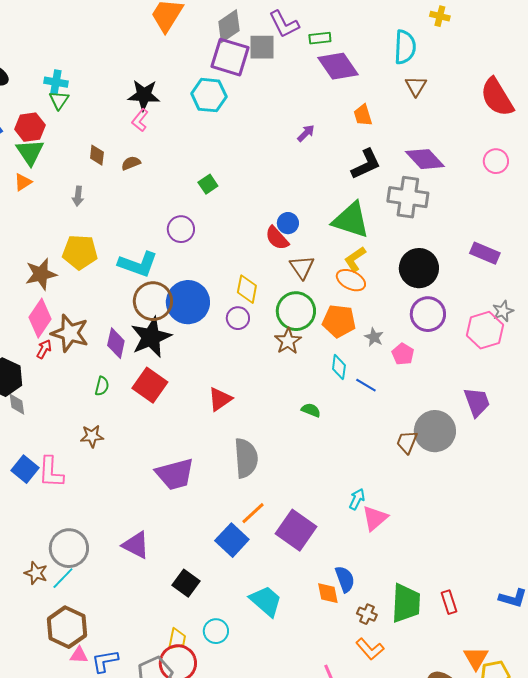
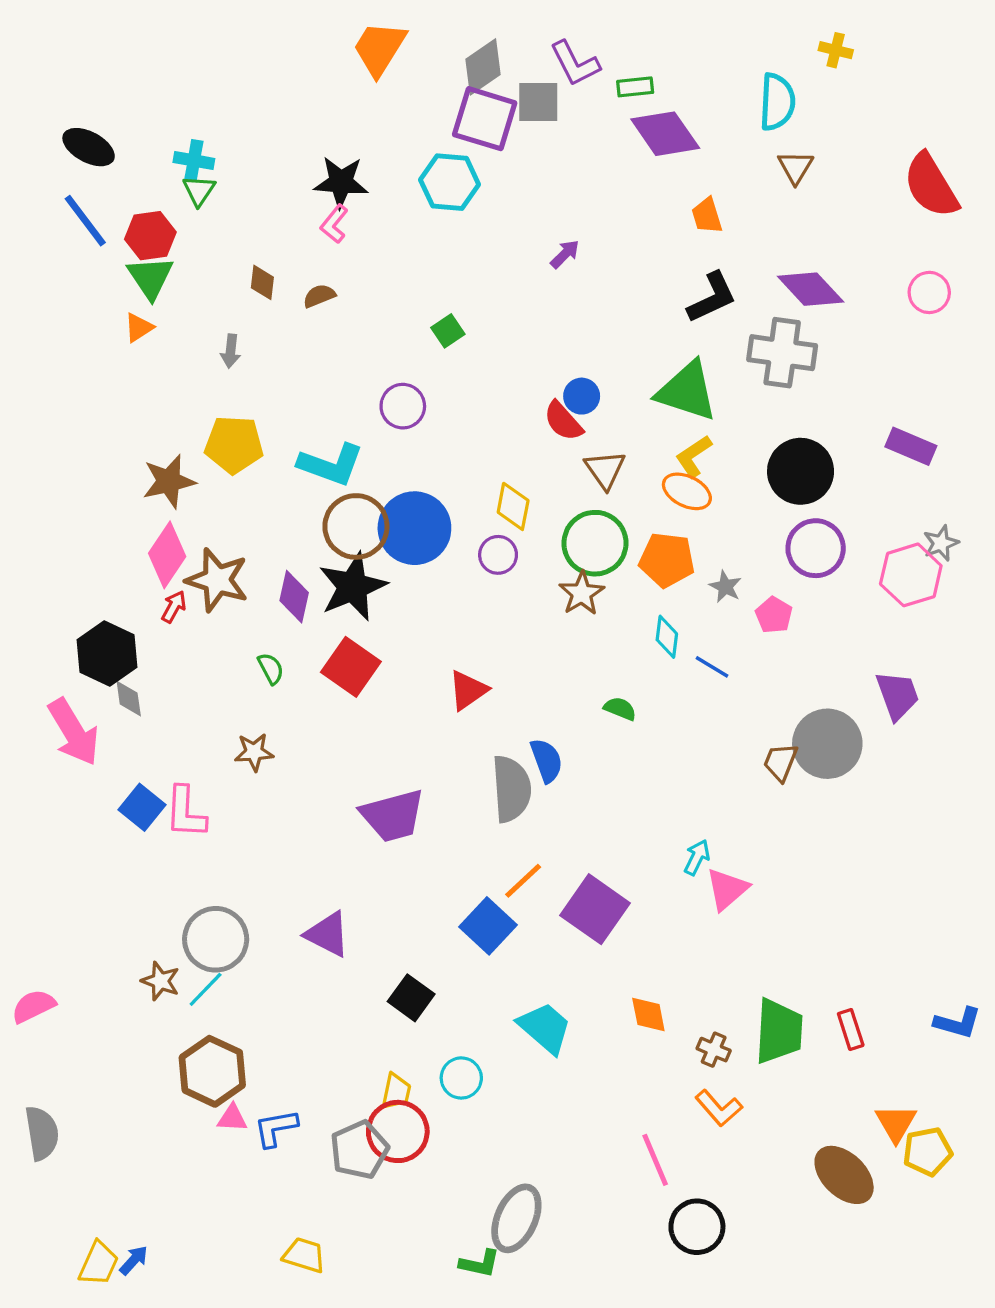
purple arrow: (306, 133) -> (565, 254), moved
green semicircle: (102, 386) -> (271, 669), turned -42
blue semicircle: (345, 579) -> (547, 760), moved

